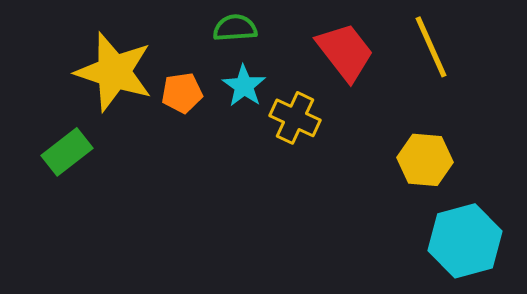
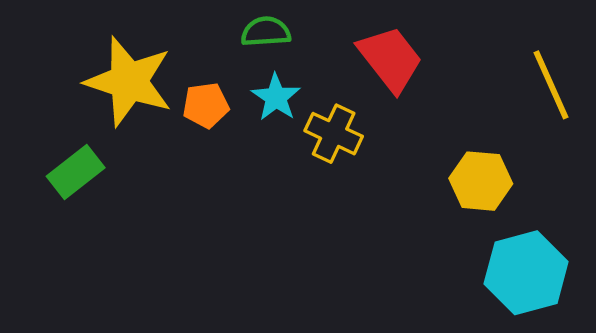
yellow line: (431, 47) -> (551, 85), moved

